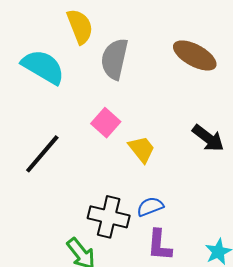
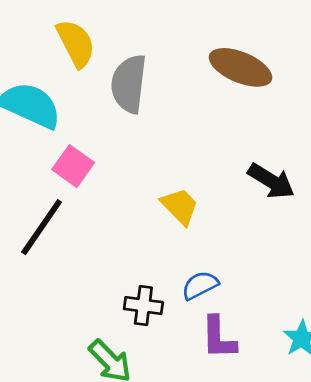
pink square: (106, 123) -> (73, 166), moved
black cross: (109, 217) -> (143, 306), size x0.7

